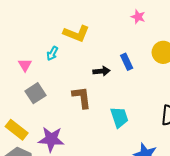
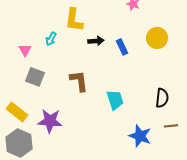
yellow L-shape: (76, 33) -> (74, 20), turned 75
black arrow: (101, 71) -> (96, 41), moved
gray square: (36, 93) -> (35, 77), turned -36

